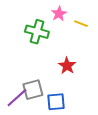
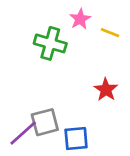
red star: (67, 66) -> (106, 90), moved

